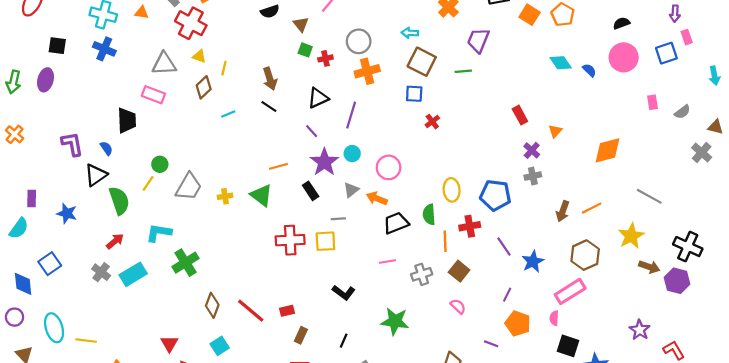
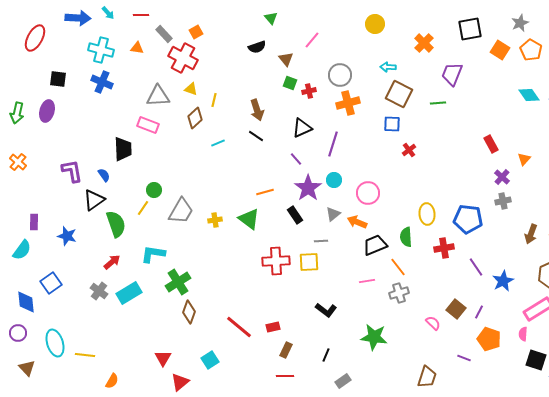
orange line: (445, 241) -> (398, 267), moved, turned -36
brown square: (459, 271) -> (456, 309), moved
brown diamond: (212, 305) -> (189, 312), moved

